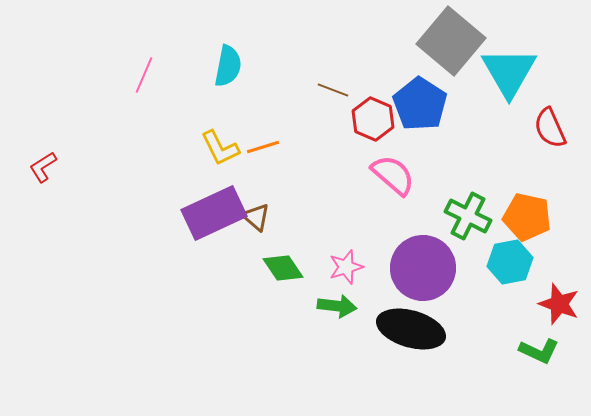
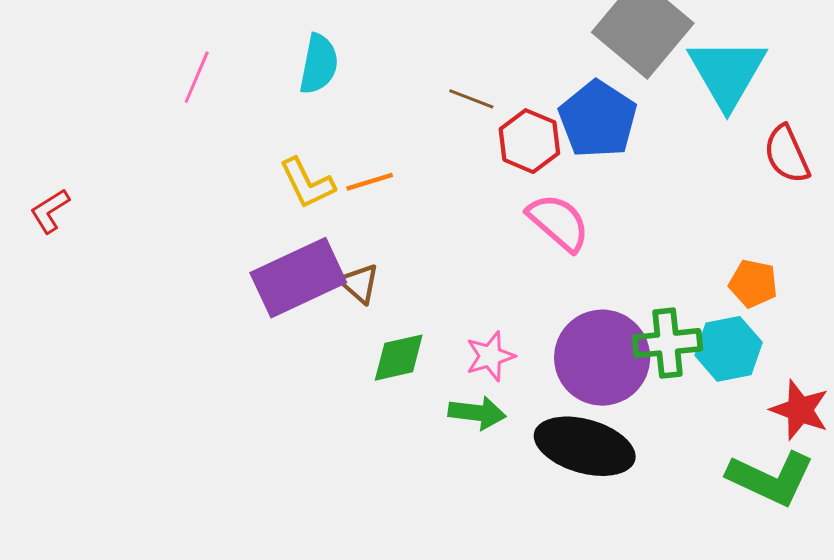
green cross: (468, 216) -> (668, 343), moved, turned -33
orange pentagon: (527, 217) -> (753, 283), size x0.7
green diamond: (283, 268) -> (399, 358), turned -69
green L-shape: (539, 351) -> (771, 478), size x1.5

